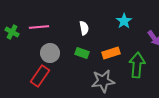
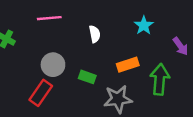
pink line: (39, 27) -> (49, 18), moved
green rectangle: (82, 53) -> (87, 77), moved

